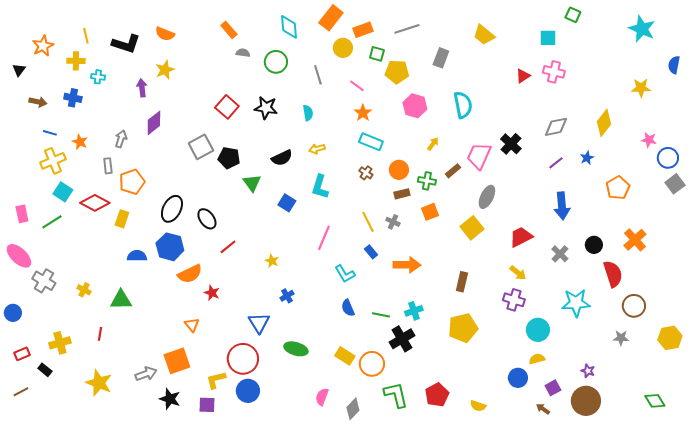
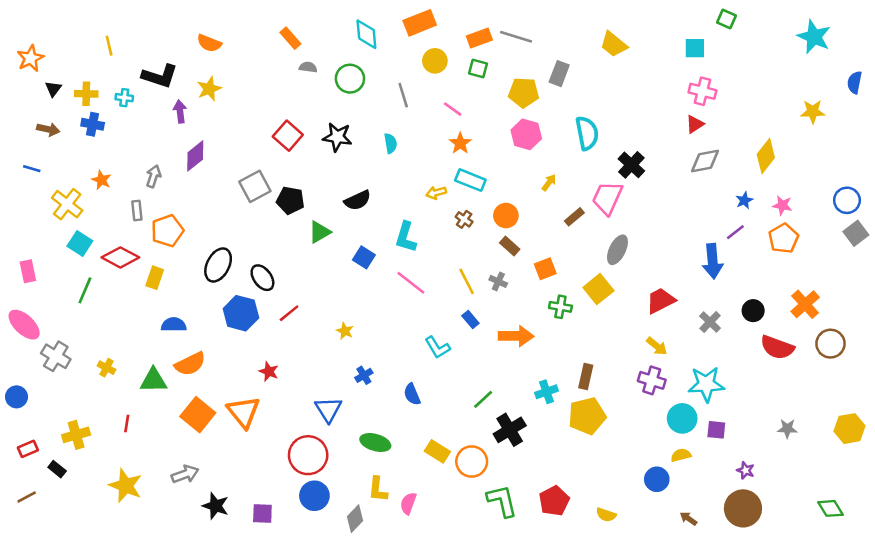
orange rectangle: (331, 18) -> (420, 23), turned 30
gray line: (407, 29) -> (516, 37), turned 35
orange rectangle: (363, 30) -> (479, 38), moved
black L-shape: (126, 44) -> (160, 76), moved
orange star: (43, 46) -> (30, 58), moved
yellow cross: (76, 61) -> (86, 94), moved
black triangle: (19, 70) -> (53, 89), moved
yellow pentagon: (397, 72) -> (524, 93), moved
red triangle: (523, 76) -> (695, 124), moved
blue line: (50, 133) -> (32, 169), moved
pink star: (649, 140) -> (782, 205), moved
black cross: (511, 144) -> (631, 165), moved
yellow arrow: (317, 149) -> (436, 193), moved
yellow cross: (53, 161) -> (67, 204), turned -30
purple line: (556, 163) -> (735, 232), moved
green cross: (427, 181) -> (560, 307), moved
green triangle: (252, 183) -> (320, 232), turned 36
brown rectangle: (402, 194) -> (510, 246), turned 56
green line: (52, 222) -> (85, 290), moved, turned -35
pink line: (324, 238) -> (411, 283), moved, turned -75
blue hexagon: (170, 247) -> (241, 313), moved
orange semicircle: (190, 274) -> (190, 364), moved
red semicircle: (613, 274) -> (777, 347), turned 128
brown rectangle: (462, 282) -> (586, 377), moved
cyan star: (576, 303) -> (706, 384), moved
brown circle: (634, 306) -> (830, 344), moved
blue semicircle: (348, 308) -> (412, 394), moved
cyan cross: (414, 311) -> (546, 392), moved
green line: (381, 315) -> (483, 399), turned -54
orange triangle: (192, 325) -> (243, 412), size x1.8
orange square: (177, 361) -> (198, 415), moved, turned -32
yellow L-shape: (216, 380) -> (378, 489), moved, turned -70
purple square: (553, 388) -> (716, 430), moved, turned 35
gray diamond: (353, 409) -> (355, 519), moved

